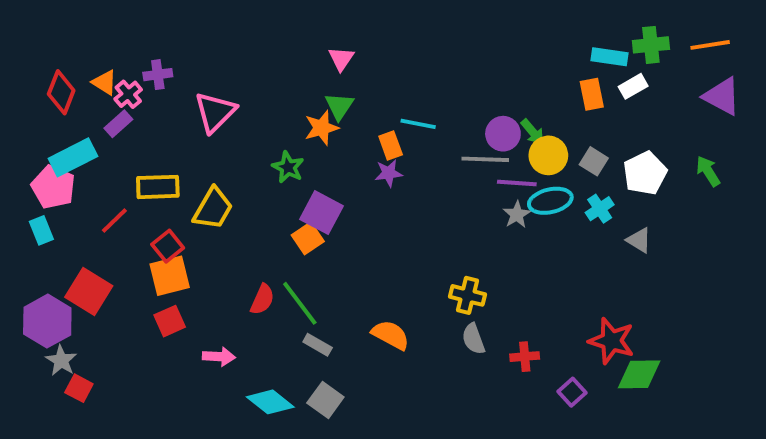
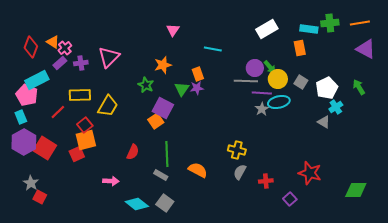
purple cross: (158, 75) -> (81, 63), moved
white rectangle: (633, 86) -> (267, 29), moved, size x1.5
green triangle: (339, 106) -> (182, 89), moved
cyan line: (418, 124) -> (213, 49), moved
cyan cross: (600, 209) -> (336, 107), moved
green line: (300, 303) -> (167, 154), moved, turned 35
purple hexagon: (47, 321) -> (24, 142), moved
red square: (170, 321) -> (77, 154), moved
gray semicircle: (473, 339) -> (240, 172), turned 49
green diamond: (639, 374) -> (356, 190), moved

